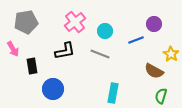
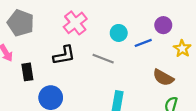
gray pentagon: (26, 22) -> (21, 23), turned 30
cyan circle: (105, 31) -> (119, 33), moved
yellow star: (171, 54) -> (182, 49), moved

